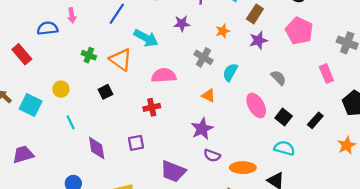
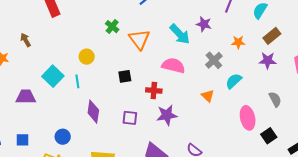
cyan arrow: (146, 38) -> (180, 34), moved
yellow circle: (61, 89) -> (87, 57), moved
black square: (106, 92) -> (125, 76), moved
cyan square: (31, 105) -> (53, 76), moved
purple star: (202, 129) -> (167, 115), moved

